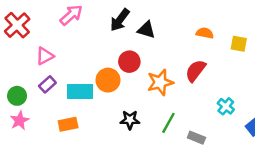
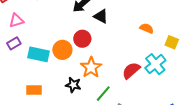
red semicircle: (196, 71) -> (131, 70), moved
orange star: (160, 82) -> (91, 67), moved, turned -30
cyan cross: (226, 106) -> (155, 64), moved, size x1.5
orange rectangle: (68, 124) -> (34, 90), moved

